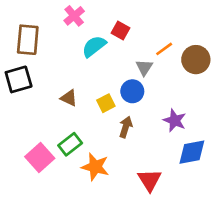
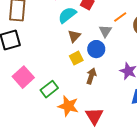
brown triangle: (69, 98) -> (74, 36), moved, turned 48
pink square: (40, 157) -> (23, 77), moved
red triangle: (150, 180) -> (94, 116), moved

